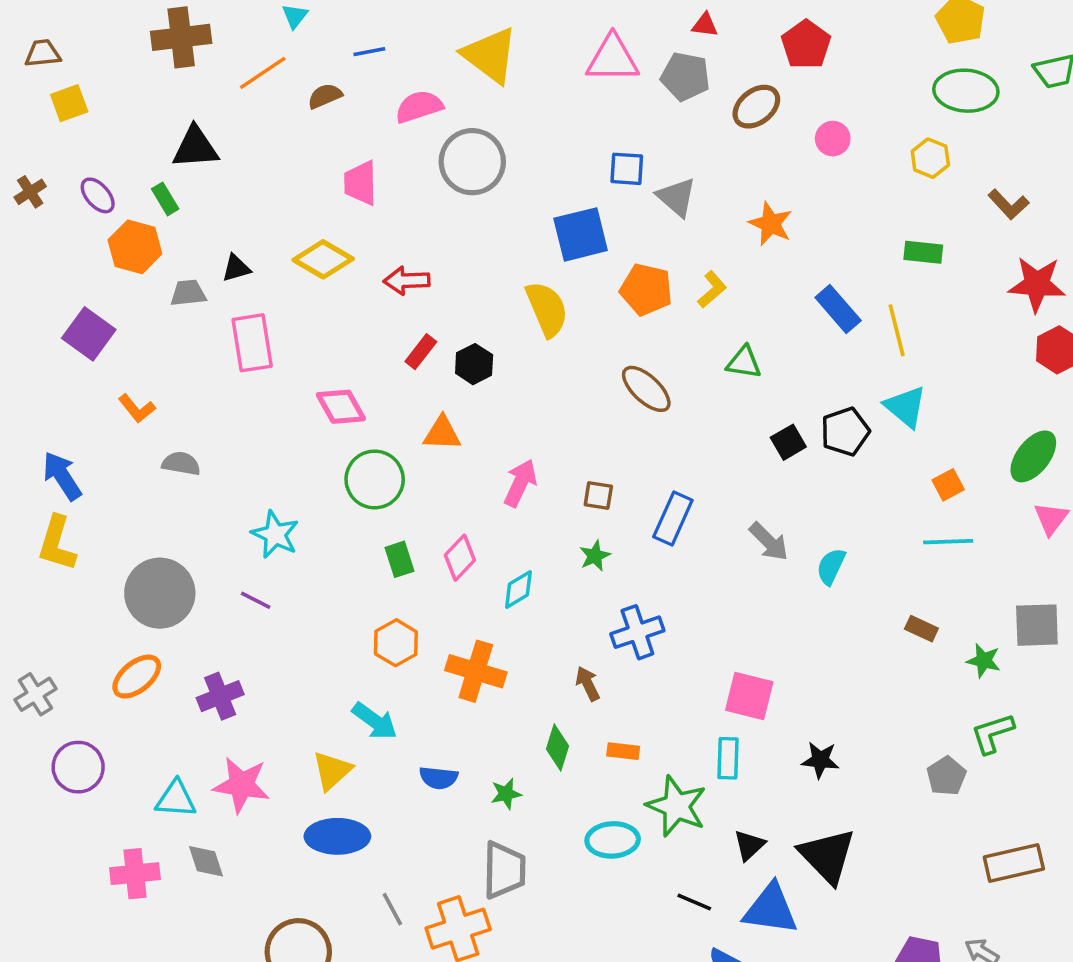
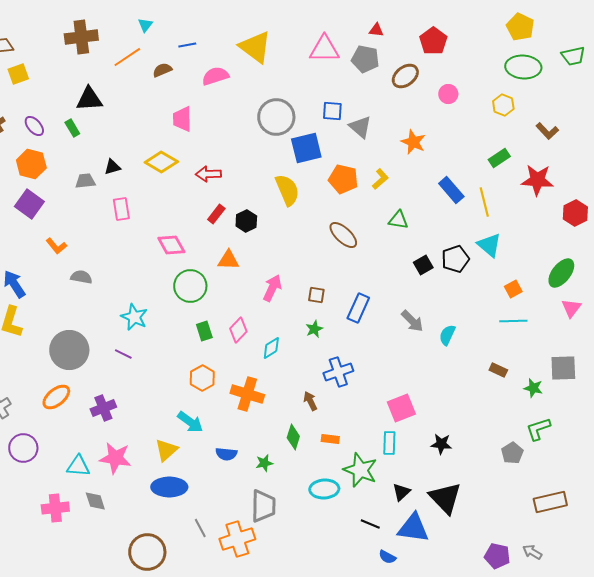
gray circle: (472, 162) -> (276, 117), moved
orange hexagon: (135, 247) -> (31, 164), moved
green rectangle: (923, 252) -> (499, 158), turned -40
red star: (1037, 284) -> (537, 180), moved
pink rectangle: (252, 343) -> (121, 209), size x0.7
pink square: (749, 696) -> (401, 408), turned -36

